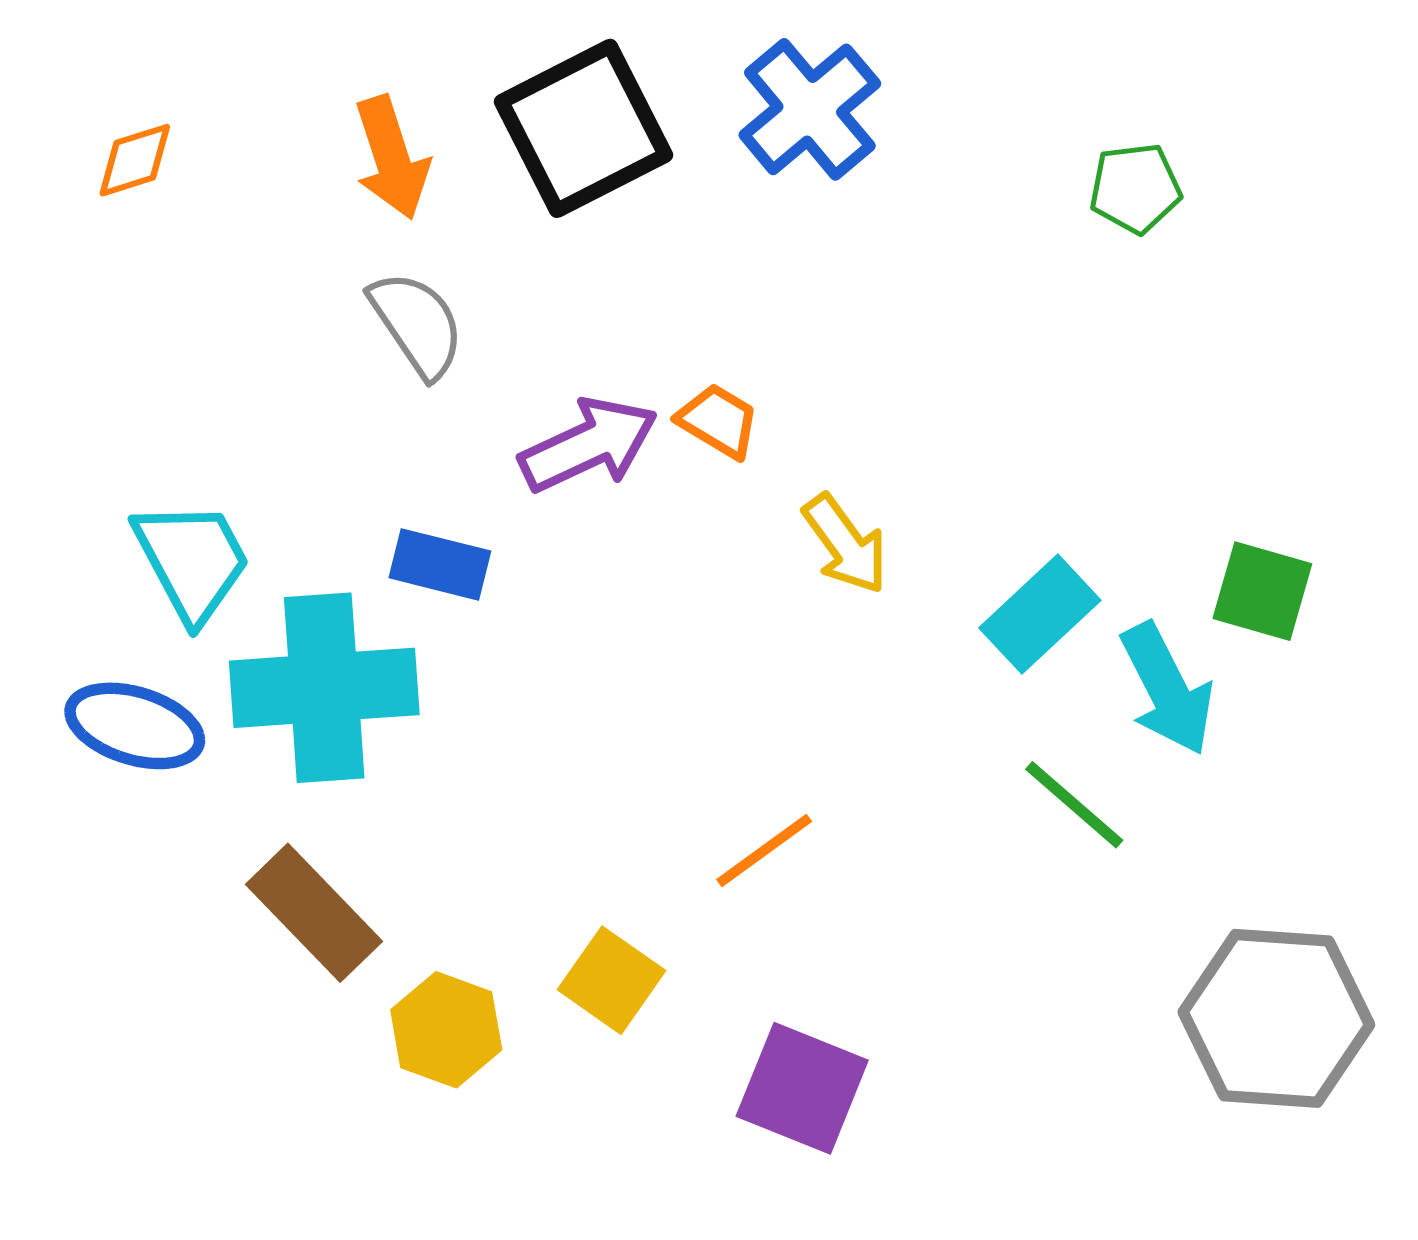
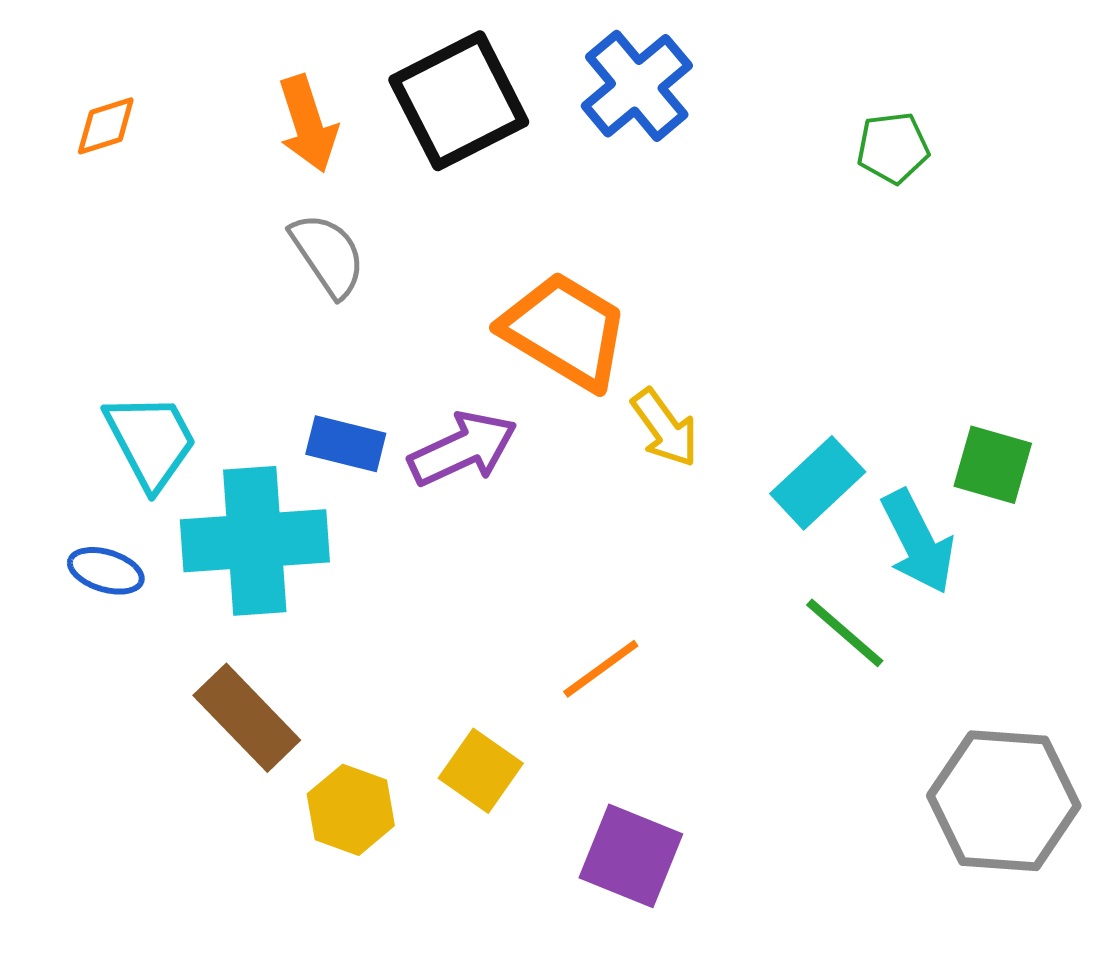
orange trapezoid: (718, 421) -> (565, 331), size x2.0
purple arrow: (589, 445) -> (463, 449), moved
blue ellipse: (135, 726) -> (106, 571), size x0.7

